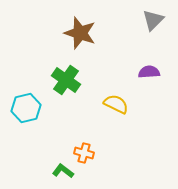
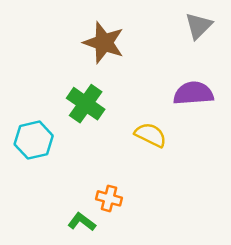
purple semicircle: (149, 72) -> (193, 93), size x1.4

